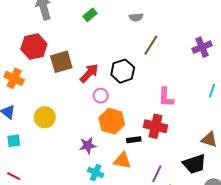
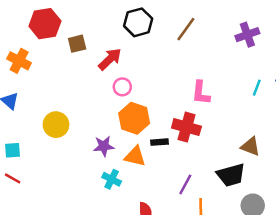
brown square: (61, 62) -> (77, 44), size x0.7
black hexagon: (123, 71) -> (138, 22), moved
yellow circle: (45, 117) -> (56, 125), moved
cyan square: (14, 141) -> (13, 150), moved
orange triangle: (122, 161) -> (135, 156), moved

